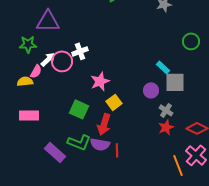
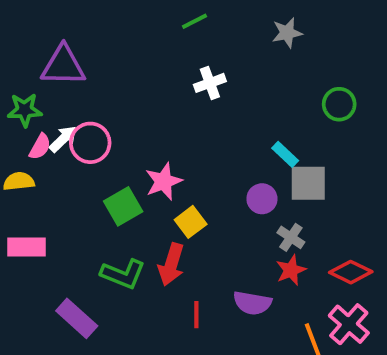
white cross: (80, 51) -> (210, 83), moved
pink semicircle: (36, 71) -> (40, 147), moved
green square: (79, 109) -> (123, 206), moved, turned 36
green L-shape: (79, 142) -> (123, 274), moved
purple semicircle: (100, 144) -> (252, 303), moved

